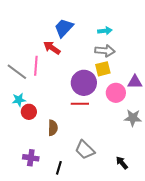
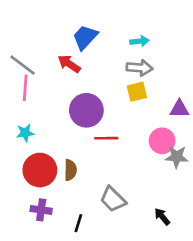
pink line: (36, 66) -> (25, 88), moved
gray line: (17, 72) -> (23, 65), moved
purple circle: (84, 83) -> (86, 110), moved
pink circle: (116, 93) -> (162, 141), moved
red circle: (29, 112) -> (40, 170), moved, size x1.6

